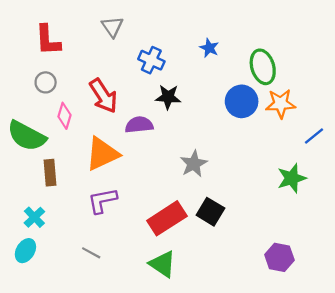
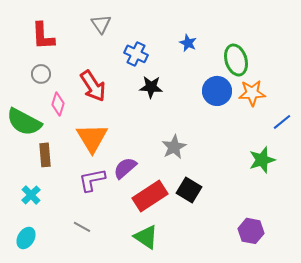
purple semicircle: (139, 125) -> (125, 168), moved, turned -35
orange triangle: (102, 154) -> (92, 138), turned -36
cyan ellipse: (25, 251) -> (26, 238), moved

